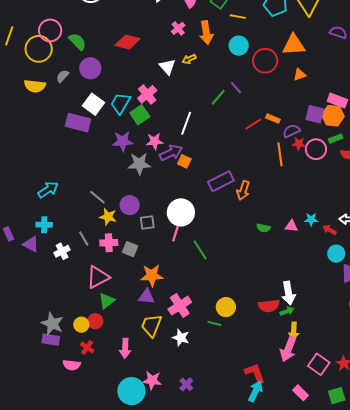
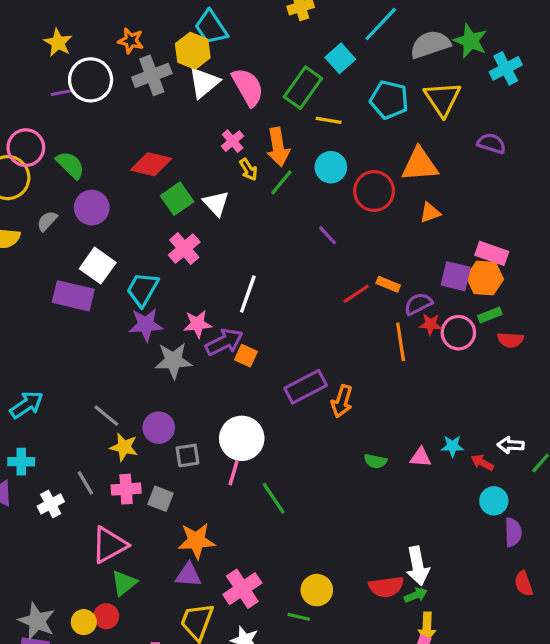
yellow arrow: (189, 59) -> (248, 169), moved, turned -96
green line: (218, 97) -> (281, 182), moved
cyan trapezoid: (120, 103) -> (142, 289), moved
green square: (140, 115) -> (177, 199), moved

